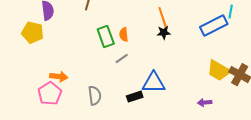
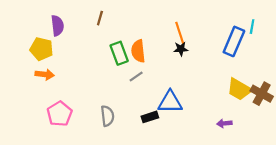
blue rectangle: (214, 26) -> (234, 41), turned -40
orange semicircle: (124, 35) -> (138, 51), size x1.5
orange arrow: (59, 77) -> (45, 74), moved

